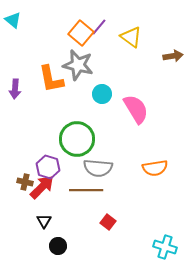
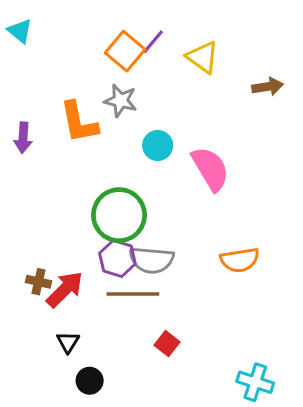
gray star: (78, 65) -> (121, 101), size x0.7
purple hexagon: (48, 167) -> (117, 258), moved

